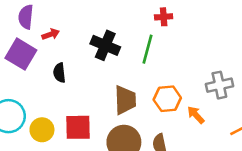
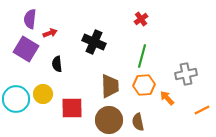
red cross: (164, 17) -> (141, 19), turned -32
green line: (147, 49) -> (142, 56), moved
yellow circle: (42, 130) -> (43, 94), moved

